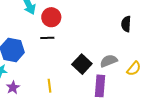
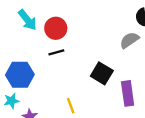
gray semicircle: (109, 61) -> (129, 40), moved

